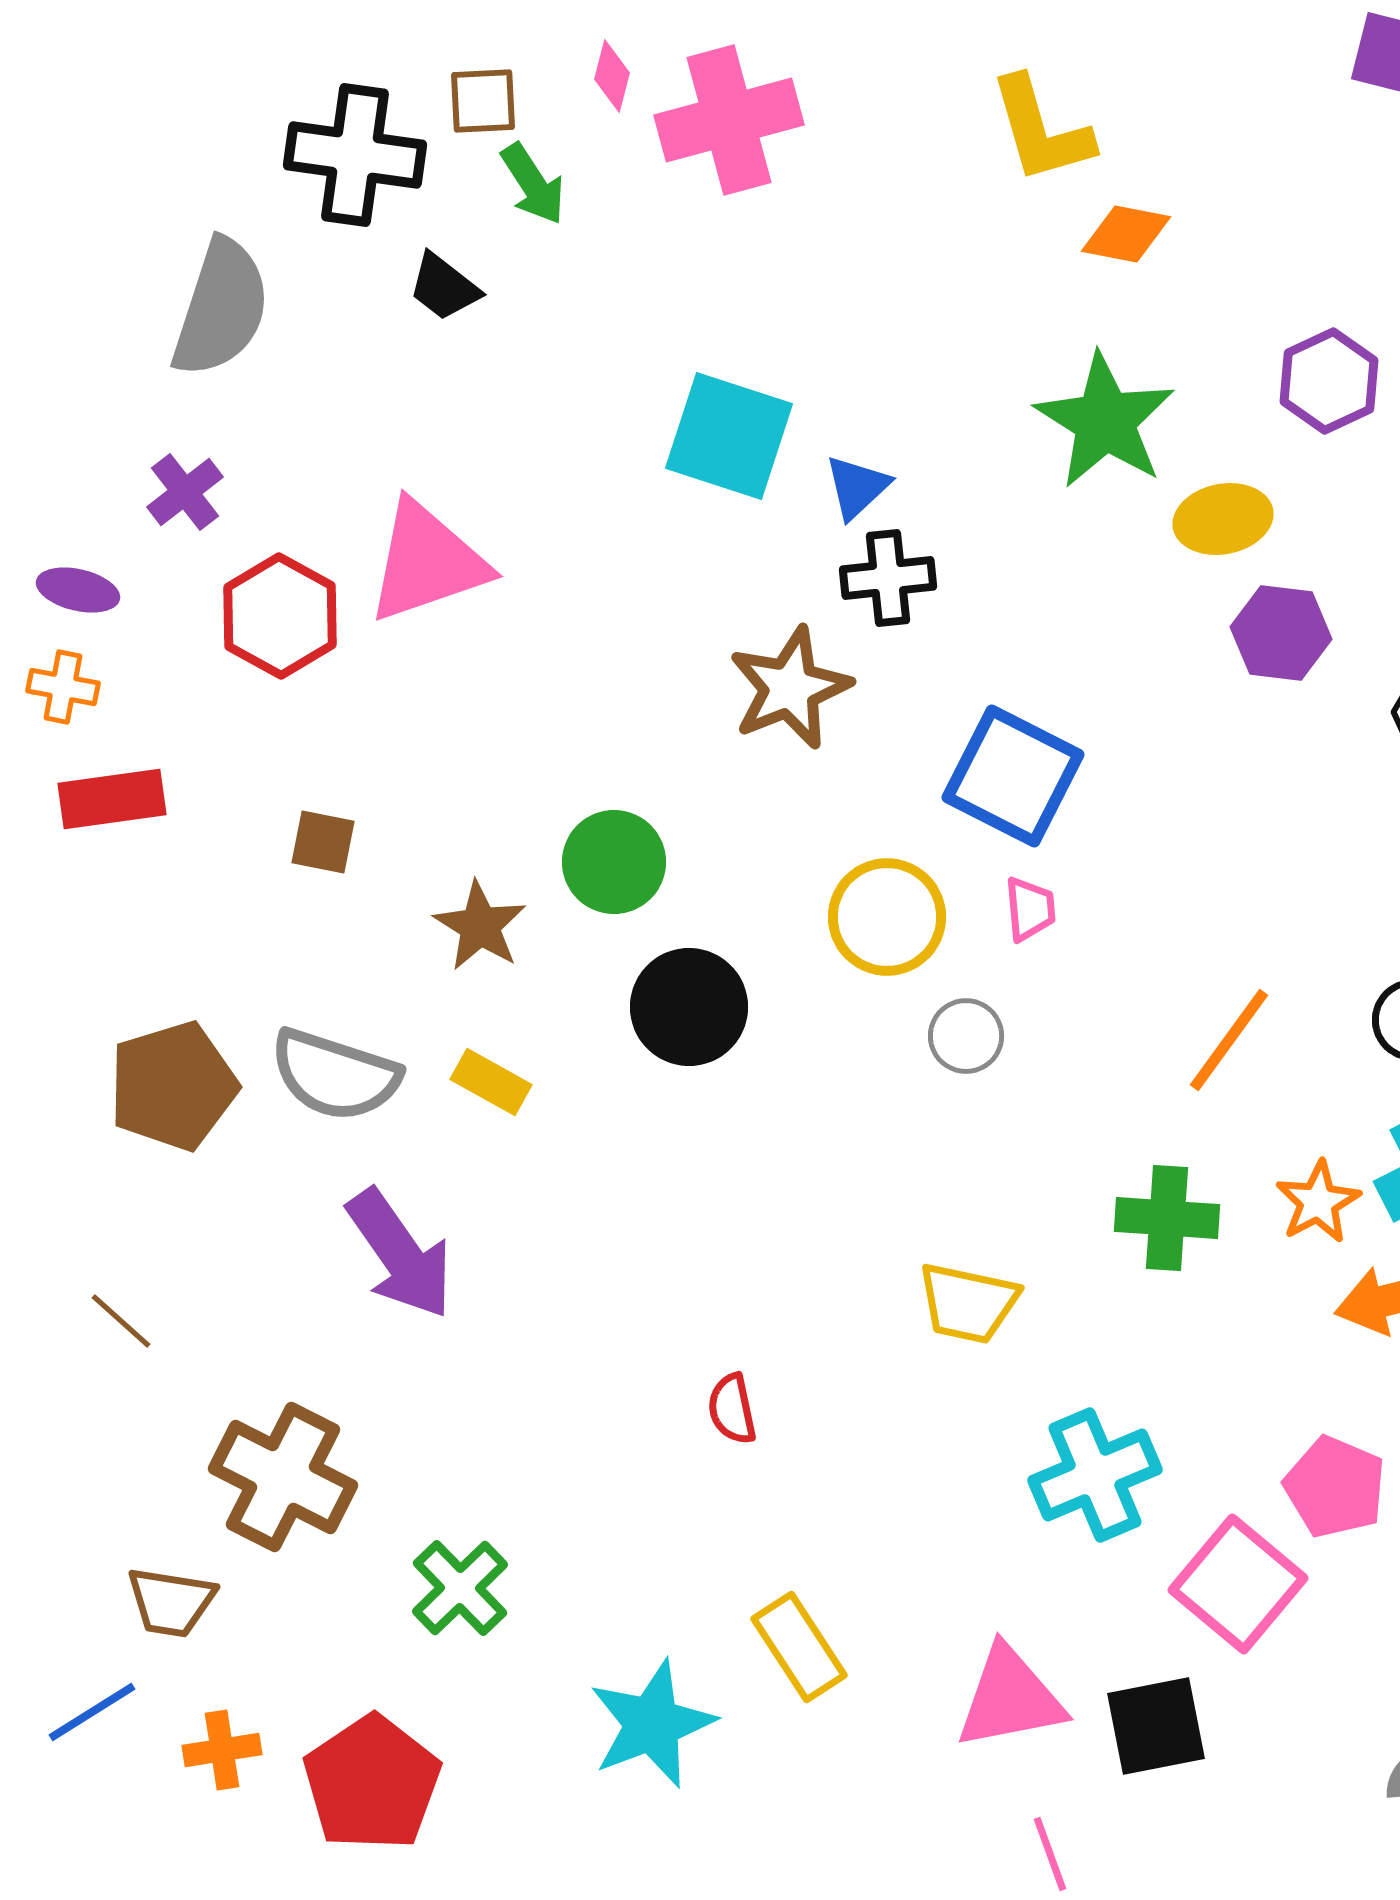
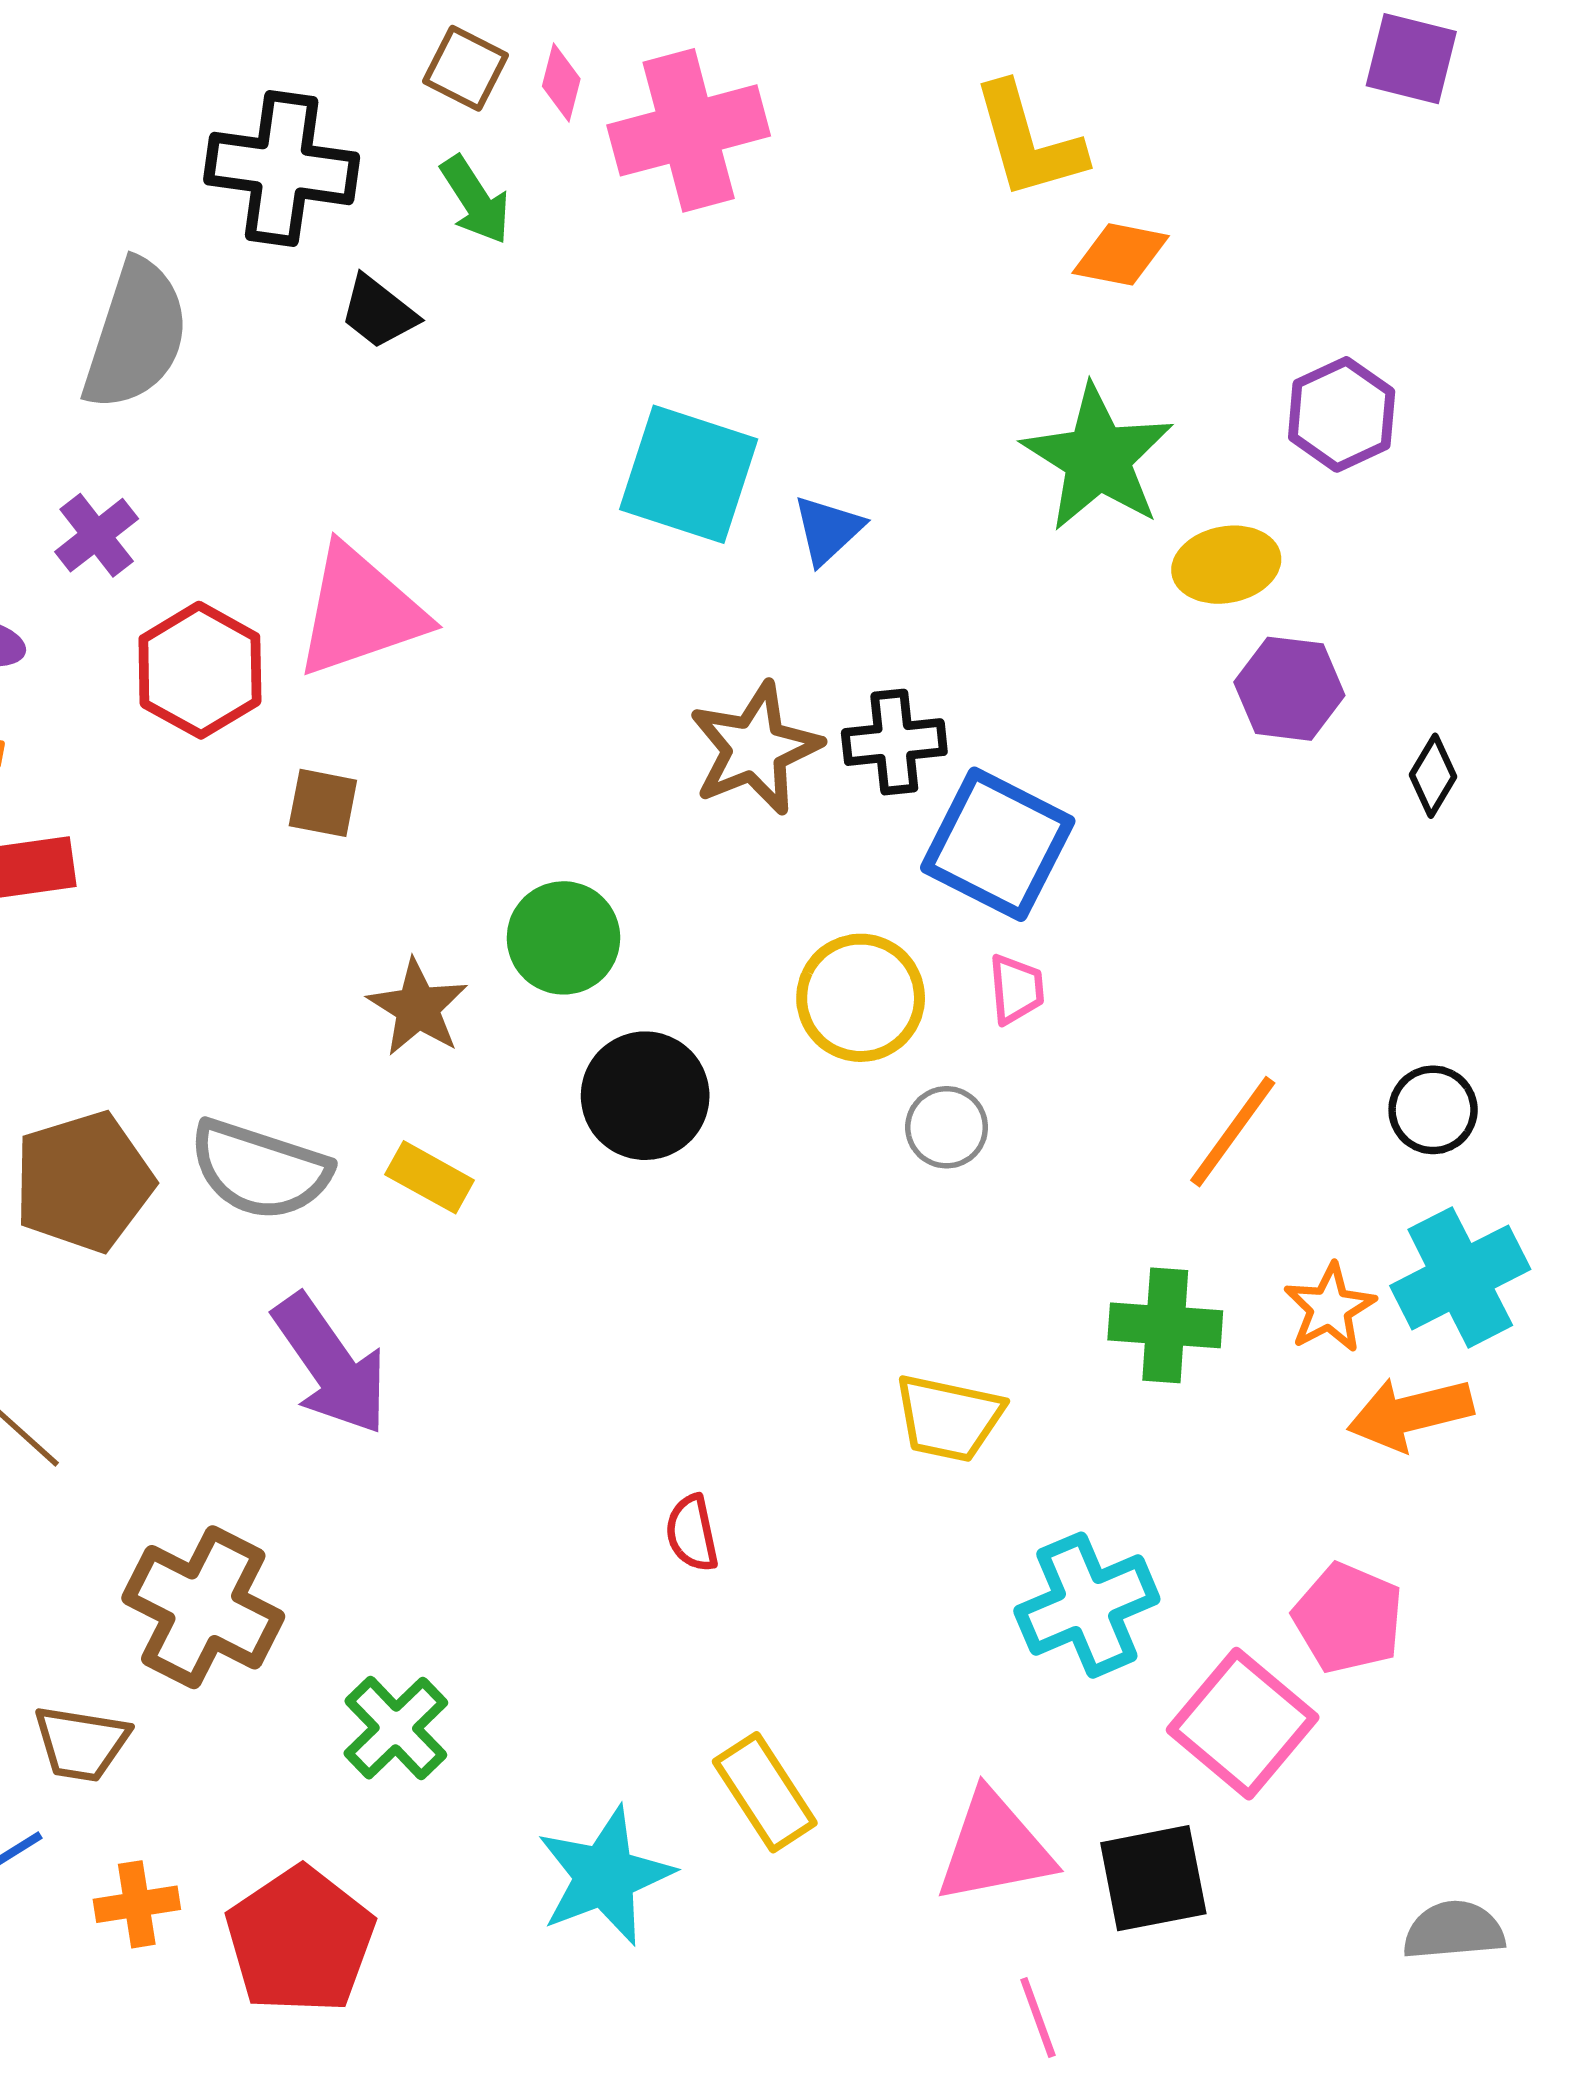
brown square: (483, 101) -> (466, 68), moved, turned 30
black cross: (888, 578) -> (894, 742), moved
brown square: (323, 842) -> (323, 803), moved

